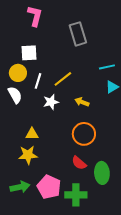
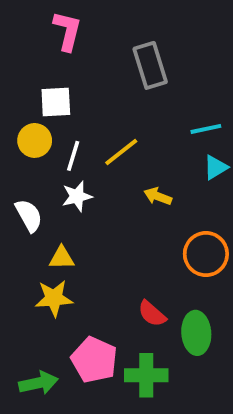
white semicircle: (15, 95) -> (29, 216), moved
white star: (51, 102) -> (77, 196), moved
orange circle: (84, 134) -> (206, 254), moved
green arrow: (20, 187) -> (38, 383), moved

